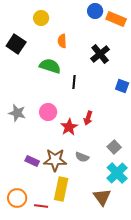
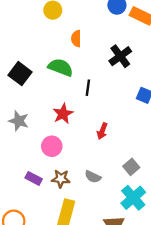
black square: (16, 44) -> (20, 74), moved
pink circle: (48, 112) -> (52, 146), moved
red star: (69, 127) -> (63, 114), moved
brown star: (55, 160) -> (61, 179), size x0.7

